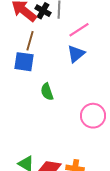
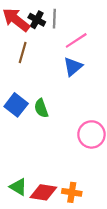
blue square: (24, 62) -> (16, 105), moved, turned 30

